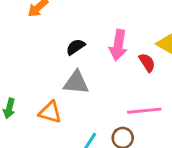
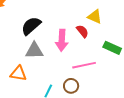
pink arrow: (118, 45) -> (62, 40), moved
black semicircle: (75, 47) -> (31, 26), size x1.5

